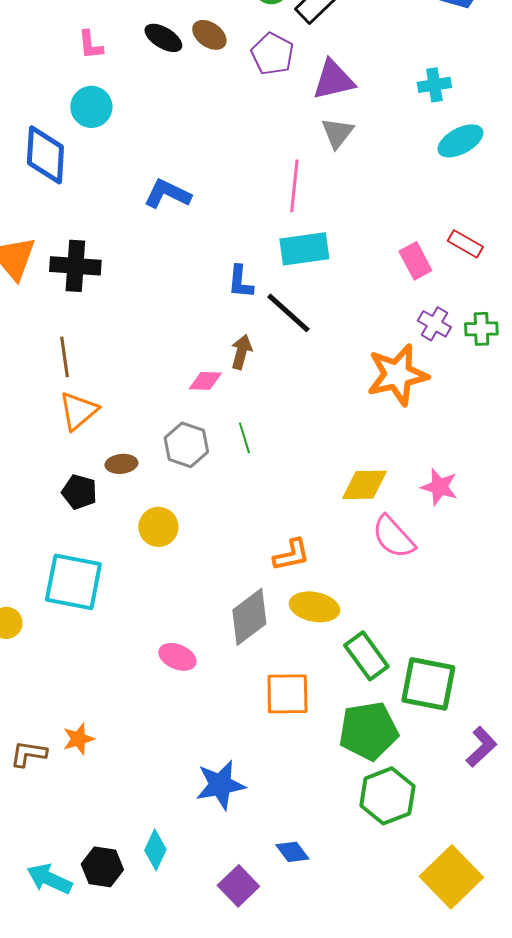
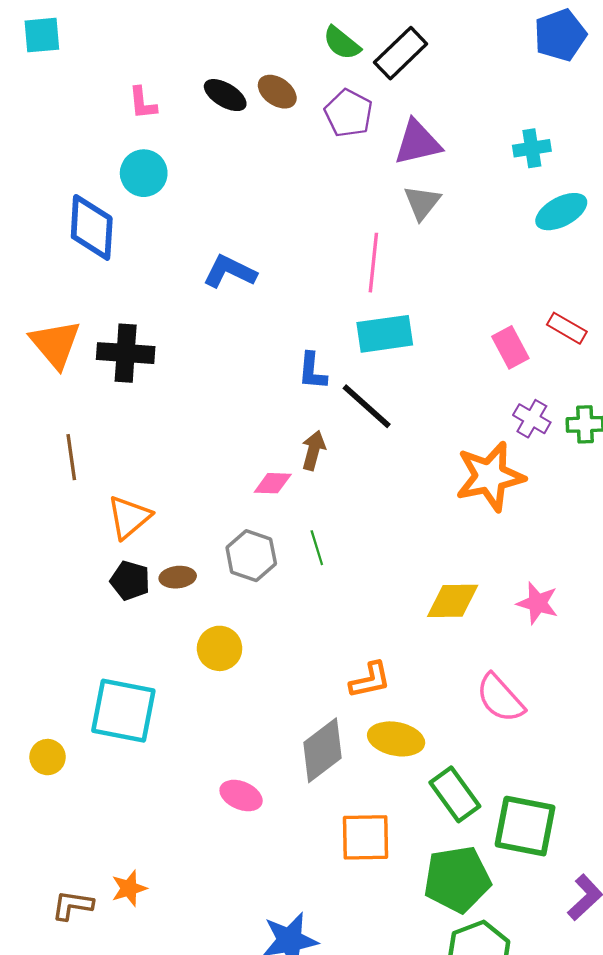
brown line: (64, 357) -> (71, 457), moved
black pentagon: (79, 492) -> (130, 581), moved
pink semicircle: (393, 537) -> (500, 698), moved

